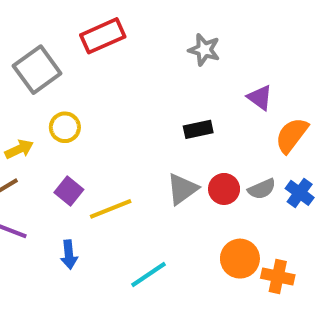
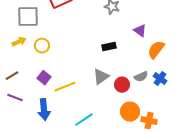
gray square: (37, 70) -> (28, 17), turned 35
yellow arrow: (19, 149) -> (19, 42), moved
red circle: (224, 189) -> (122, 85), moved
blue arrow: (69, 255) -> (44, 110), size x1.5

